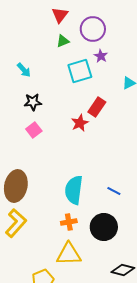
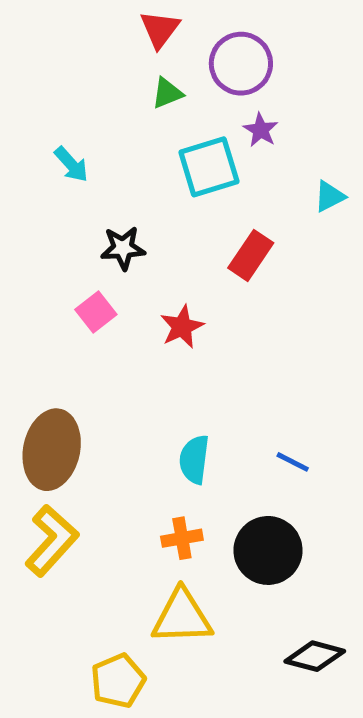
black star: (33, 102) -> (123, 248), moved
red star: (80, 123) -> (182, 327), moved
cyan semicircle: (74, 190) -> (194, 459), size x0.7

